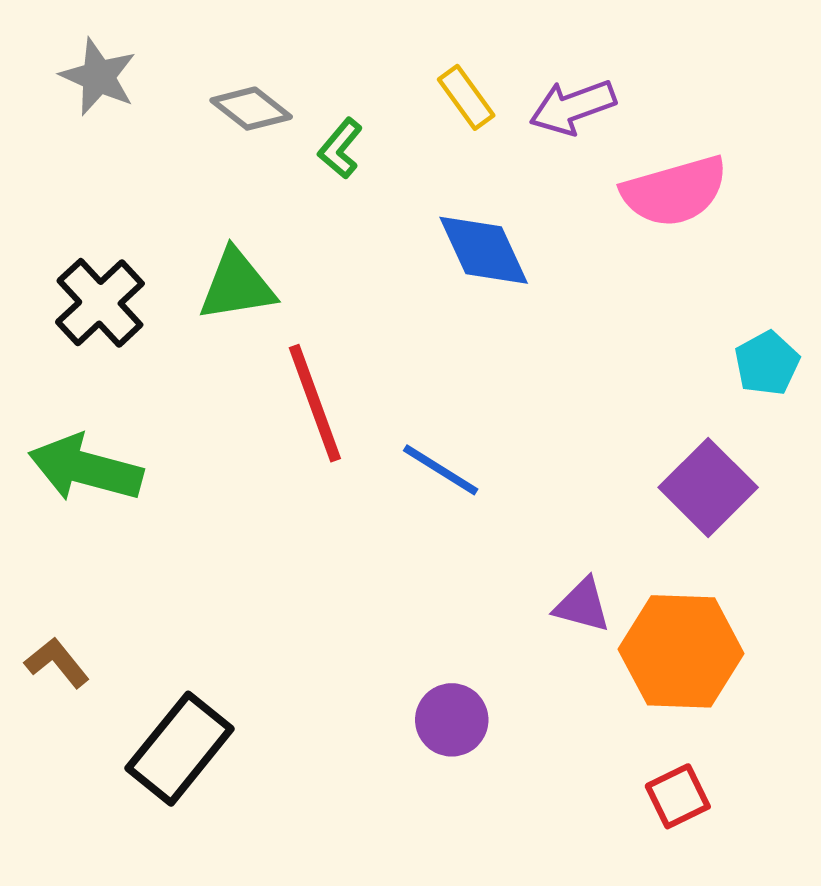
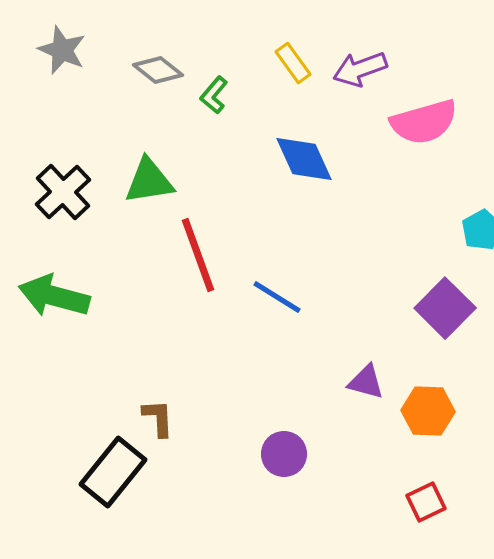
orange hexagon: (681, 651) -> (428, 411), size x0.7
brown L-shape: (57, 663) -> (158, 418), moved, turned 36

